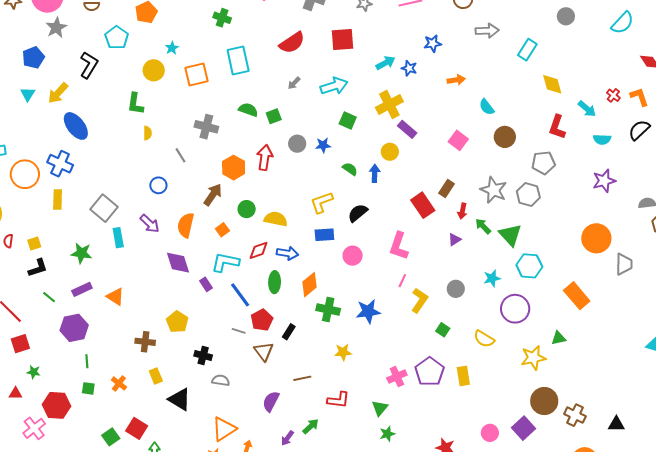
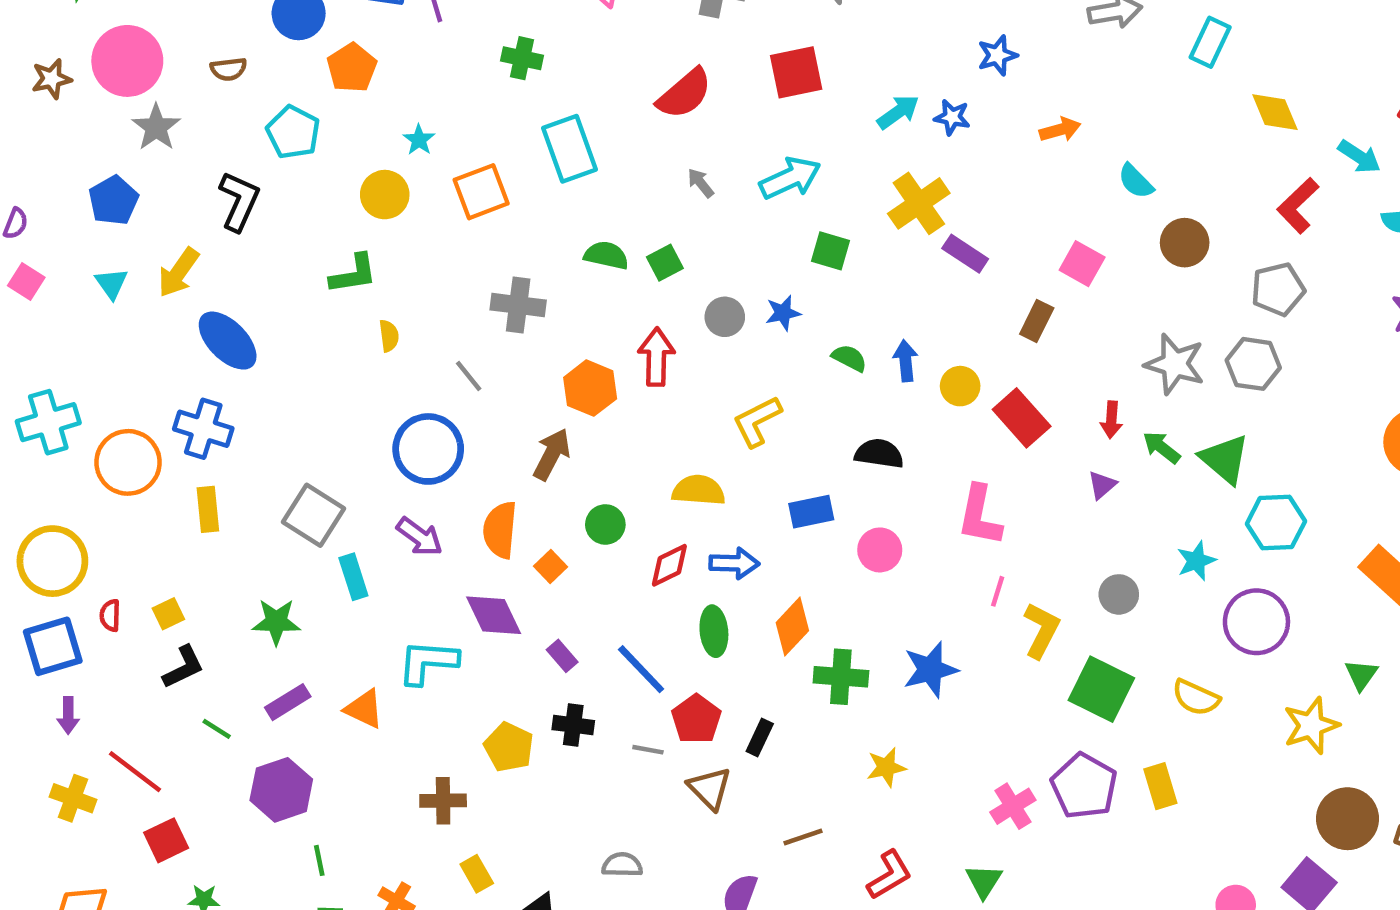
gray arrow: (294, 83) -> (701, 183), turned 104
green L-shape: (135, 104) -> (353, 274), turned -100
red L-shape: (557, 127) -> (1298, 206), turned 35
yellow circle: (390, 152) -> (960, 386), moved
blue circle: (158, 185) -> (428, 449), size x1.8
brown rectangle: (447, 188) -> (1037, 321), moved
yellow L-shape: (322, 202) -> (757, 421), moved
green circle: (247, 209) -> (605, 524), moved
black semicircle: (358, 213) -> (879, 454), turned 55
orange square: (222, 230) -> (551, 566), moved
cyan L-shape: (225, 262) -> (428, 662), moved
green square: (443, 330) -> (1101, 689), size x2.0
green triangle: (558, 338) -> (1361, 675), turned -35
black cross: (203, 355) -> (573, 725), moved
red L-shape: (338, 400) -> (889, 875), turned -30

